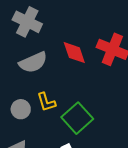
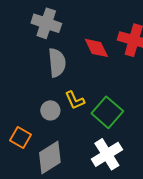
gray semicircle: (33, 62) -> (57, 63), turned -64

